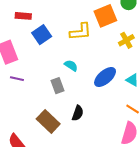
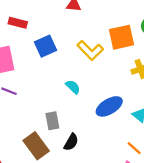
red rectangle: (23, 16) -> (18, 23), moved
yellow L-shape: (81, 32) -> (90, 50), turned 40
gray rectangle: (58, 86) -> (52, 121), moved

